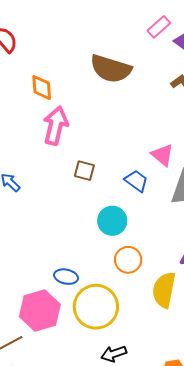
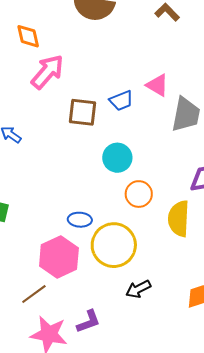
pink arrow: (56, 126) -> (47, 72), turned 36
brown square: (84, 171) -> (82, 112), size x1.4
blue trapezoid: (136, 181) -> (121, 101), moved, turned 130

